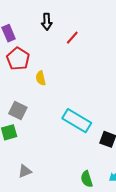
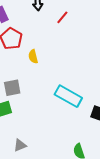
gray square: (18, 111) -> (12, 88), turned -36

